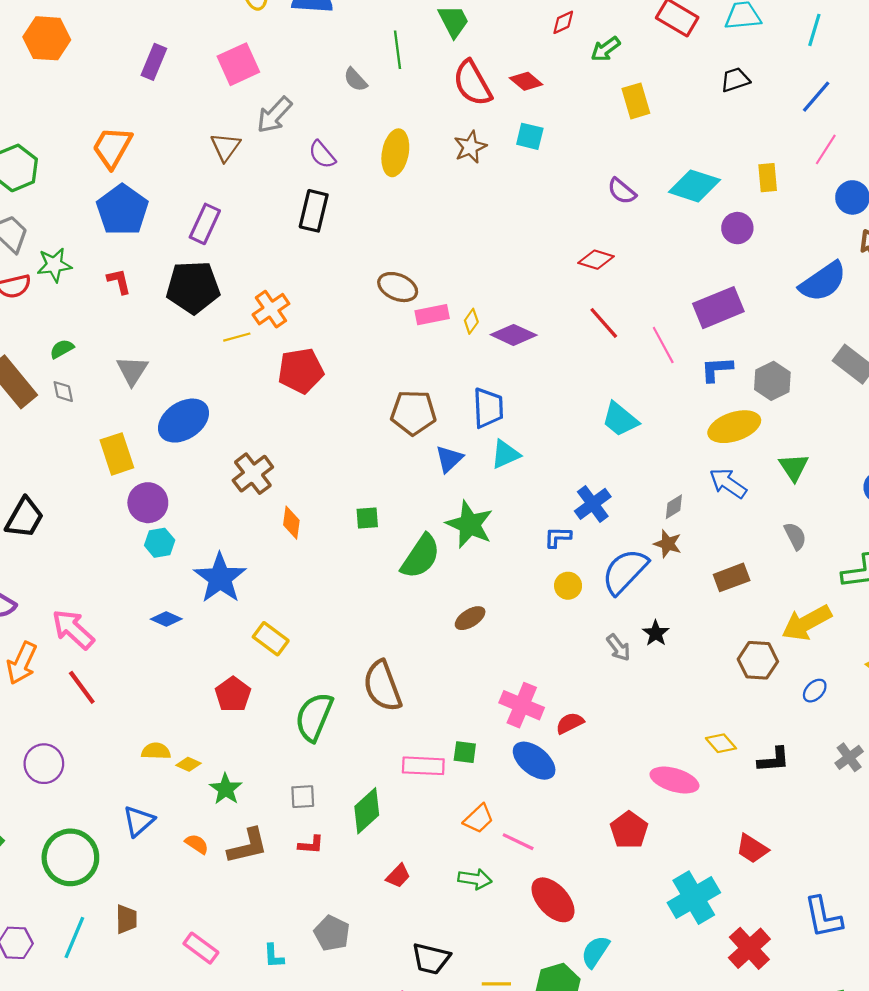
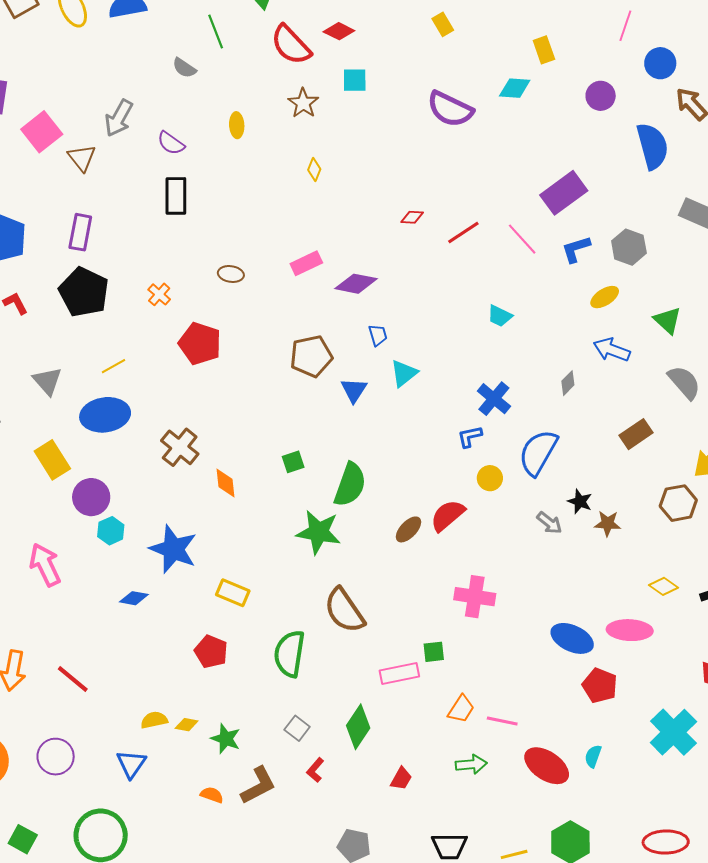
pink square: (238, 64) -> (42, 132), moved
yellow rectangle: (636, 101) -> (443, 24), size x0.7
yellow ellipse: (395, 153) -> (237, 125), size x0.6
yellow rectangle: (768, 178) -> (544, 50), moved
cyan diamond: (694, 186) -> (515, 88), size x0.7
purple semicircle: (622, 191) -> (450, 109), size x1.6
purple circle: (737, 228) -> (601, 96), moved
red diamond: (596, 260) -> (412, 217), moved, size x0.7
blue semicircle: (823, 282) -> (652, 146), turned -57
black pentagon: (193, 287) -> (84, 292), turned -30
brown ellipse: (398, 287) -> (231, 274), moved, size x0.7
orange cross: (271, 309) -> (159, 294), size x0.7
yellow diamond: (471, 321) -> (314, 169), moved
red line: (604, 323) -> (463, 232), turned -68
purple diamond: (514, 335) -> (356, 284), moved
yellow line: (237, 337) -> (113, 366), moved
red pentagon: (301, 371) -> (200, 344), turned -30
blue trapezoid: (488, 408) -> (378, 335), size x0.6
cyan trapezoid: (620, 419) -> (500, 316), size x0.7
blue ellipse: (184, 421) -> (105, 415), turned 39
yellow ellipse: (734, 427) -> (605, 297), size x0.6
green star: (470, 524) -> (318, 532), moved
gray semicircle: (795, 536) -> (684, 382), size x1.4
brown star: (668, 544) -> (608, 523), moved
pink arrow: (73, 629) -> (45, 565), moved, turned 36
red semicircle: (570, 723) -> (448, 515), moved, size x1.4
blue ellipse: (534, 761) -> (572, 638), moved
gray square: (303, 797) -> (297, 728), turned -35
blue triangle: (139, 821) -> (131, 764), moved
red L-shape: (311, 845) -> (315, 770), turned 140
cyan semicircle: (595, 952) -> (593, 756), moved, size x0.7

